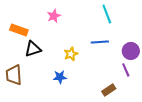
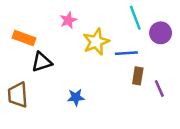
purple circle: (131, 51) -> (161, 33), moved
yellow star: (71, 54) -> (96, 42), moved, size x1.5
brown rectangle: (109, 90) -> (138, 76), moved, turned -48

